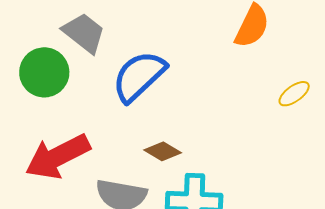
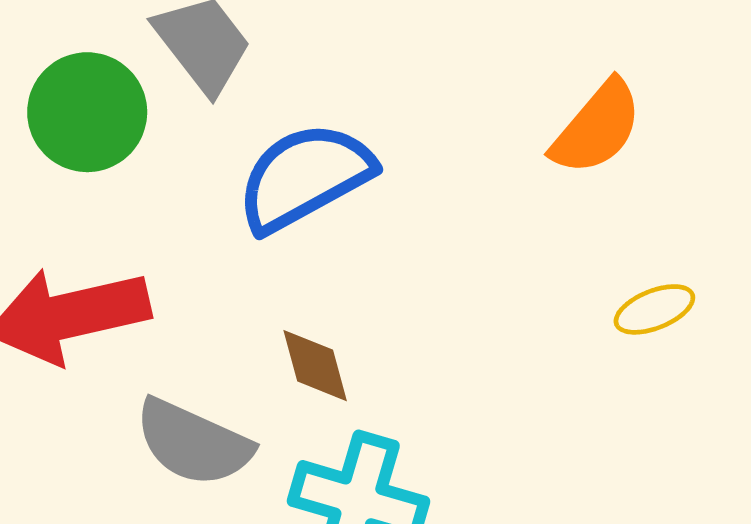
brown diamond: (163, 151) -> (315, 366), turned 30

